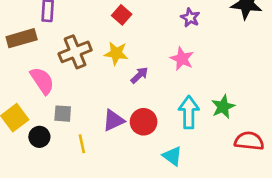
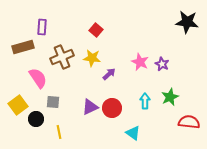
purple star: (190, 18) -> (162, 64), moved
cyan arrow: (189, 112) -> (145, 101), size x0.7
yellow line: (82, 144) -> (59, 132), moved

